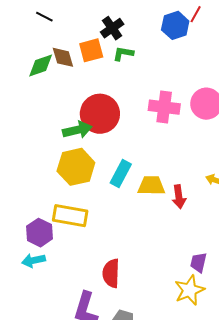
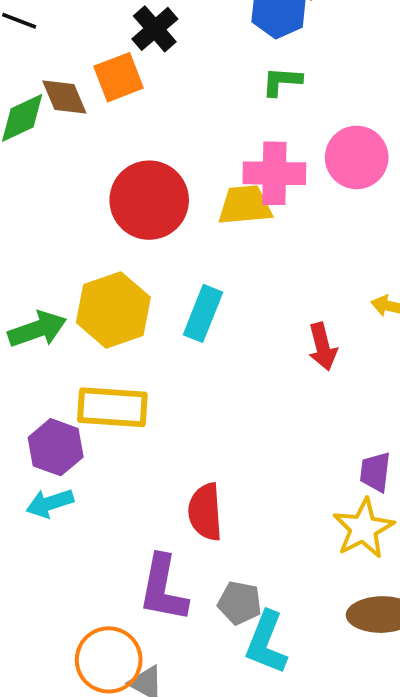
green L-shape: (123, 54) -> (282, 81), moved
green arrow: (77, 130) -> (37, 329), moved
yellow trapezoid: (151, 186) -> (245, 205), moved

